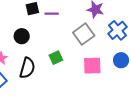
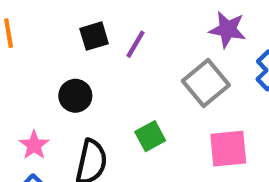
purple line: (52, 14) -> (135, 44), turned -56

